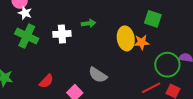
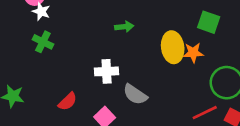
white cross: (62, 34) -> (107, 71), moved
green cross: (27, 36) -> (43, 42), size x0.7

